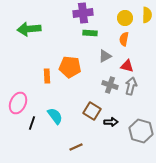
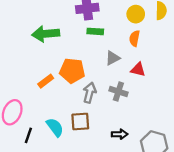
green arrow: (29, 29) -> (46, 34), moved
orange rectangle: (47, 76) -> (46, 81), turned 56
gray arrow: (131, 86) -> (90, 93), moved
brown square: (92, 111) -> (80, 121), moved, turned -36

